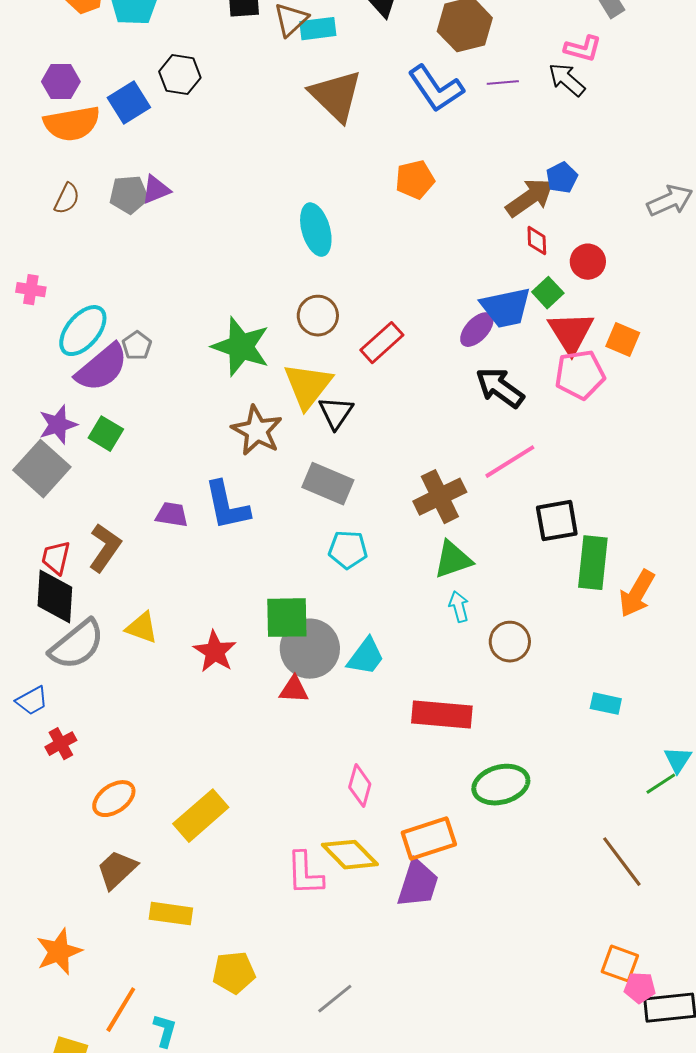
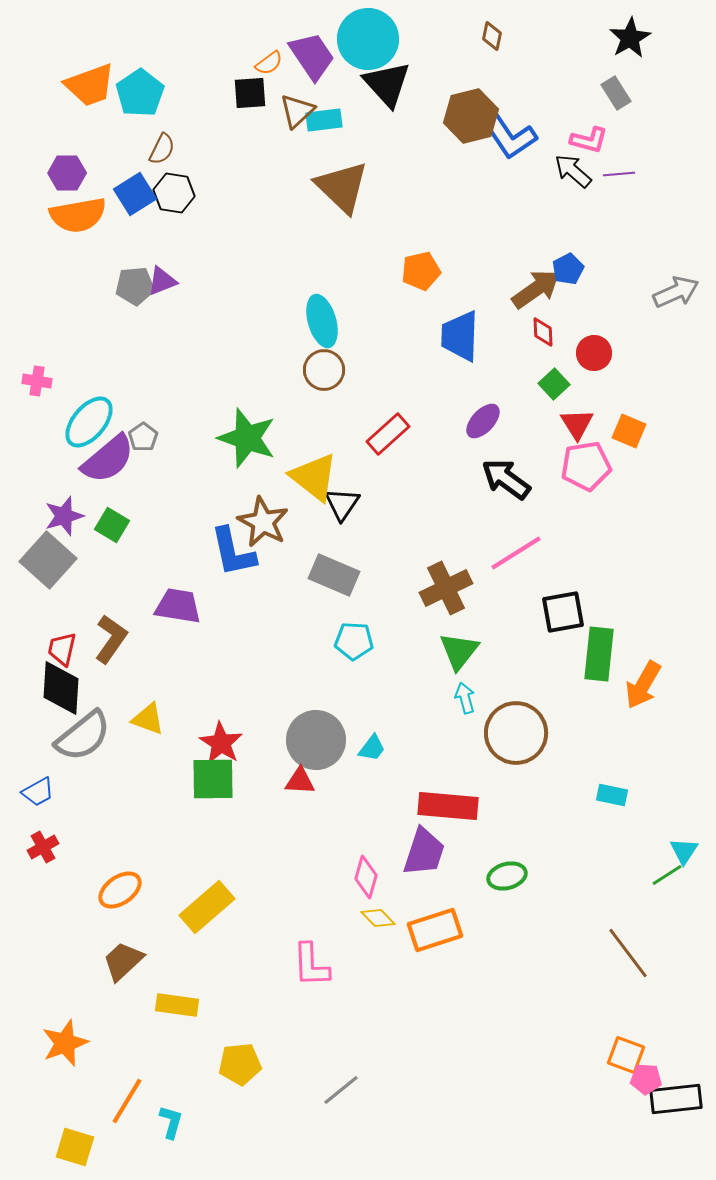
black hexagon: (180, 75) -> (174, 193), moved
purple line: (503, 83) -> (619, 174), moved
blue L-shape: (436, 89) -> (509, 136), moved
brown semicircle: (67, 199) -> (162, 149), moved
blue trapezoid: (506, 308) -> (460, 336), moved, turned 104
brown circle: (318, 316) -> (324, 370), moved
red triangle: (571, 333) -> (577, 424), size x0.7
yellow triangle: (308, 386) -> (314, 477), turned -30
blue L-shape: (227, 506) -> (233, 552), moved
purple trapezoid: (172, 515) -> (178, 606), size x1.4
green triangle: (453, 560) -> (459, 651), turned -33
green square: (287, 618) -> (213, 779), moved
brown circle: (510, 642) -> (516, 733), size x1.5
cyan trapezoid: (366, 657) -> (372, 748), size x0.7
red cross: (61, 744) -> (43, 847), moved
green ellipse: (501, 785) -> (507, 876), size x0.7
yellow diamond: (350, 855) -> (378, 918), moved, size x0.6
purple trapezoid: (418, 884) -> (424, 852), moved

